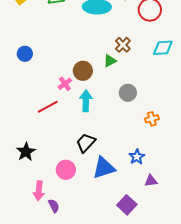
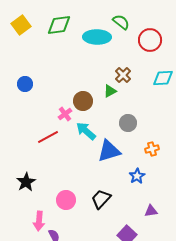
cyan arrow: (86, 101) -> (86, 131), turned -50
black trapezoid: (86, 143) -> (101, 199), moved
blue star: (137, 157) -> (137, 176), moved
blue triangle: (104, 168) -> (109, 151), moved

